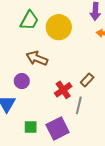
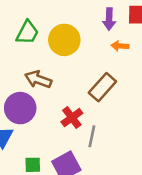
brown rectangle: (87, 80) -> (102, 87), moved, size x1.6
purple circle: (22, 81) -> (20, 108), size x1.6

